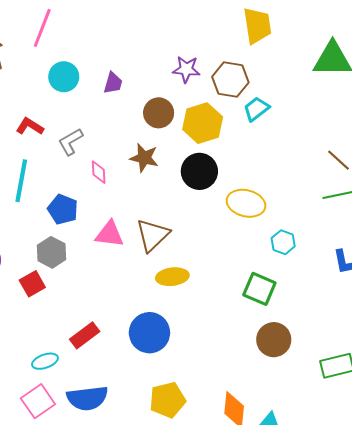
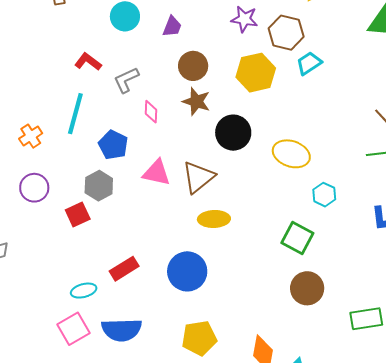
brown circle: (159, 113) -> (193, 66), moved
black circle: (199, 171) -> (233, 133), moved

